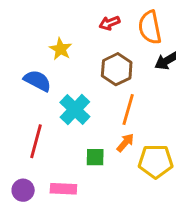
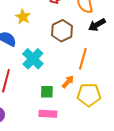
orange line: (128, 109) -> (83, 59), moved
pink rectangle: (63, 189) -> (48, 114), moved

